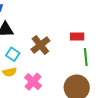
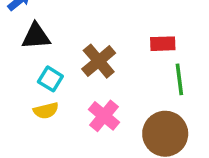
pink cross: (33, 82) -> (104, 116), moved

